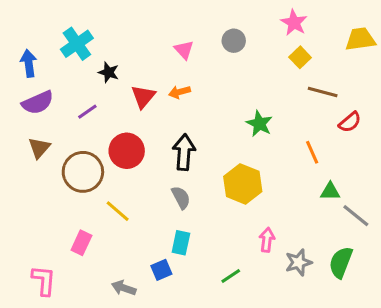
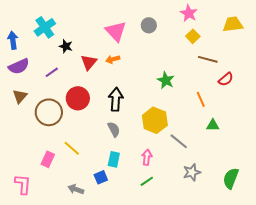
pink triangle: (184, 50) -> (116, 31), size x1.6
yellow line: (118, 211) -> (72, 148), moved
gray line: (356, 216) -> (179, 141), moved
pink arrow: (267, 240) -> (147, 157), moved
green semicircle: (341, 262) -> (231, 178), moved

